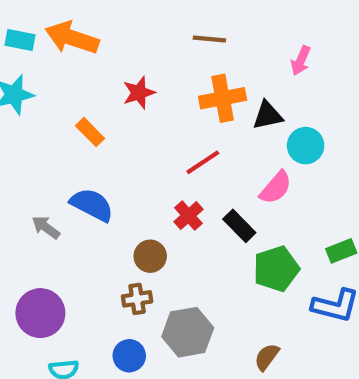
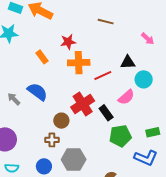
pink arrow: (301, 61) -> (148, 39), turned -80
orange cross: (223, 98) -> (79, 63), moved
red line: (203, 162) -> (103, 75), moved
red cross: (188, 216) -> (83, 104), size x1.6

